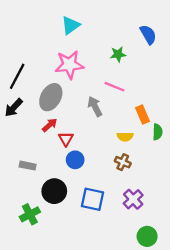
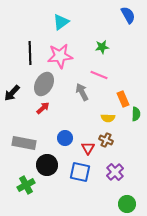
blue semicircle: (148, 35) -> (128, 15), moved
black line: (17, 76) -> (30, 53), moved, turned -30
red triangle: (66, 139) -> (88, 148), moved
gray rectangle: (28, 166) -> (24, 143), size x1.6

